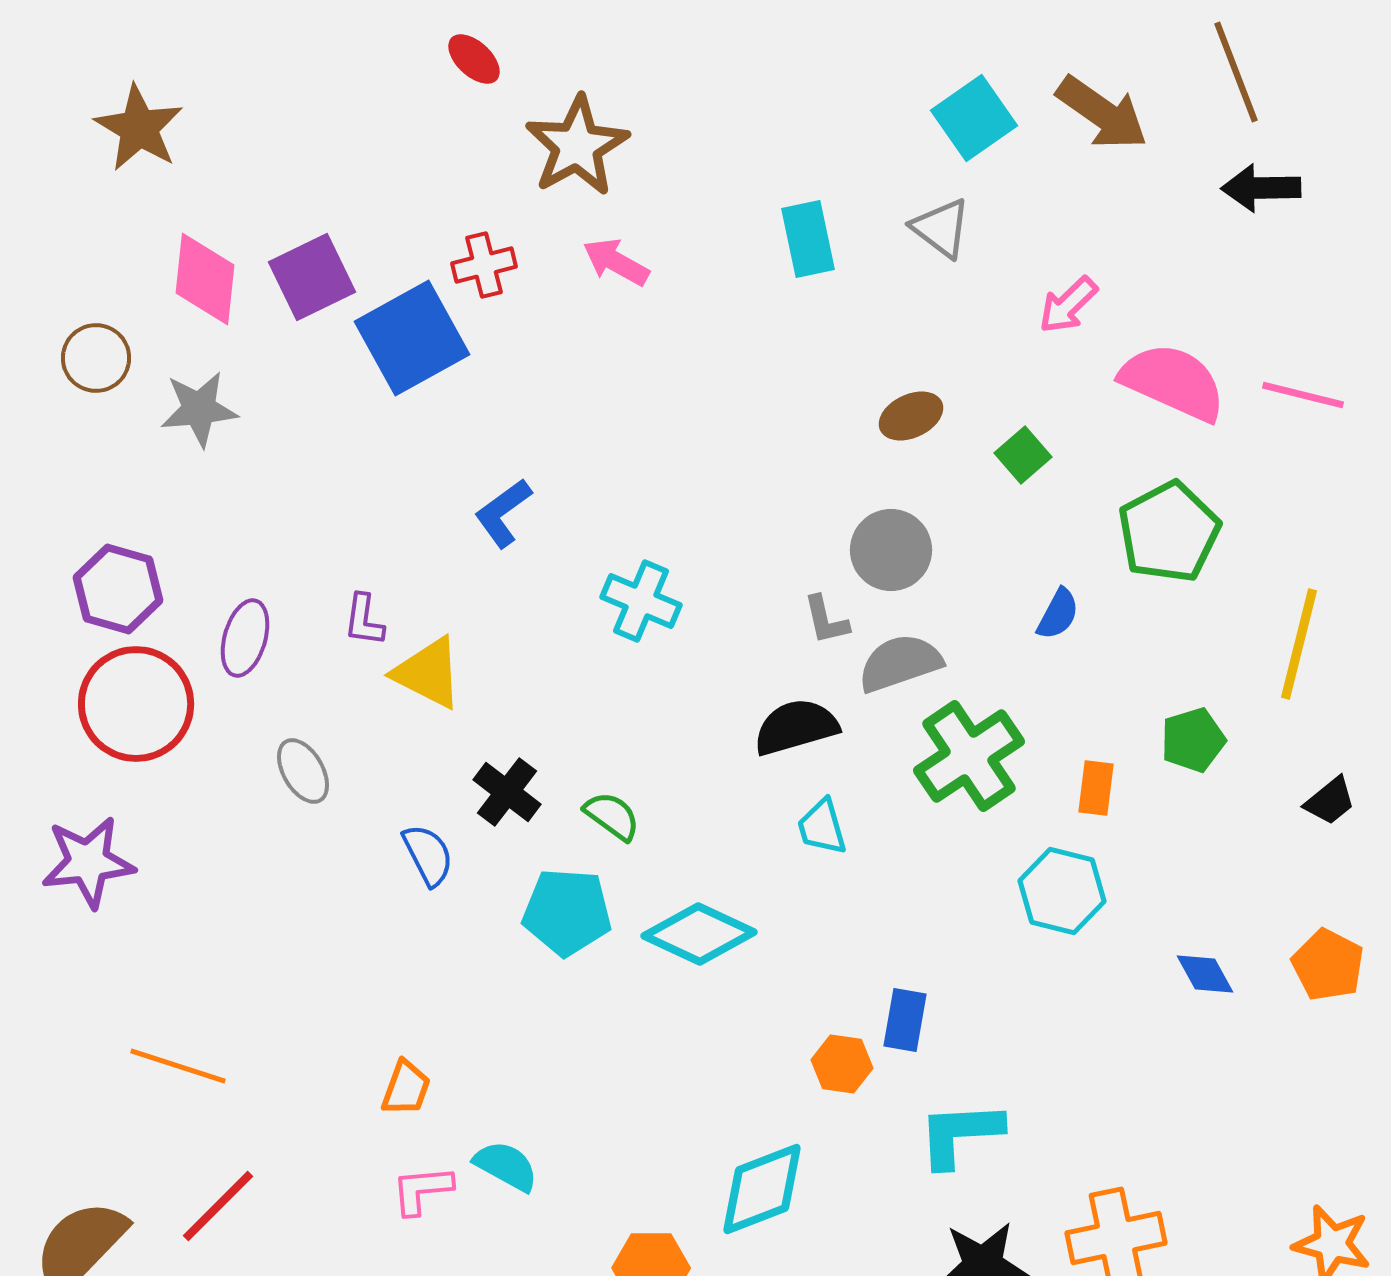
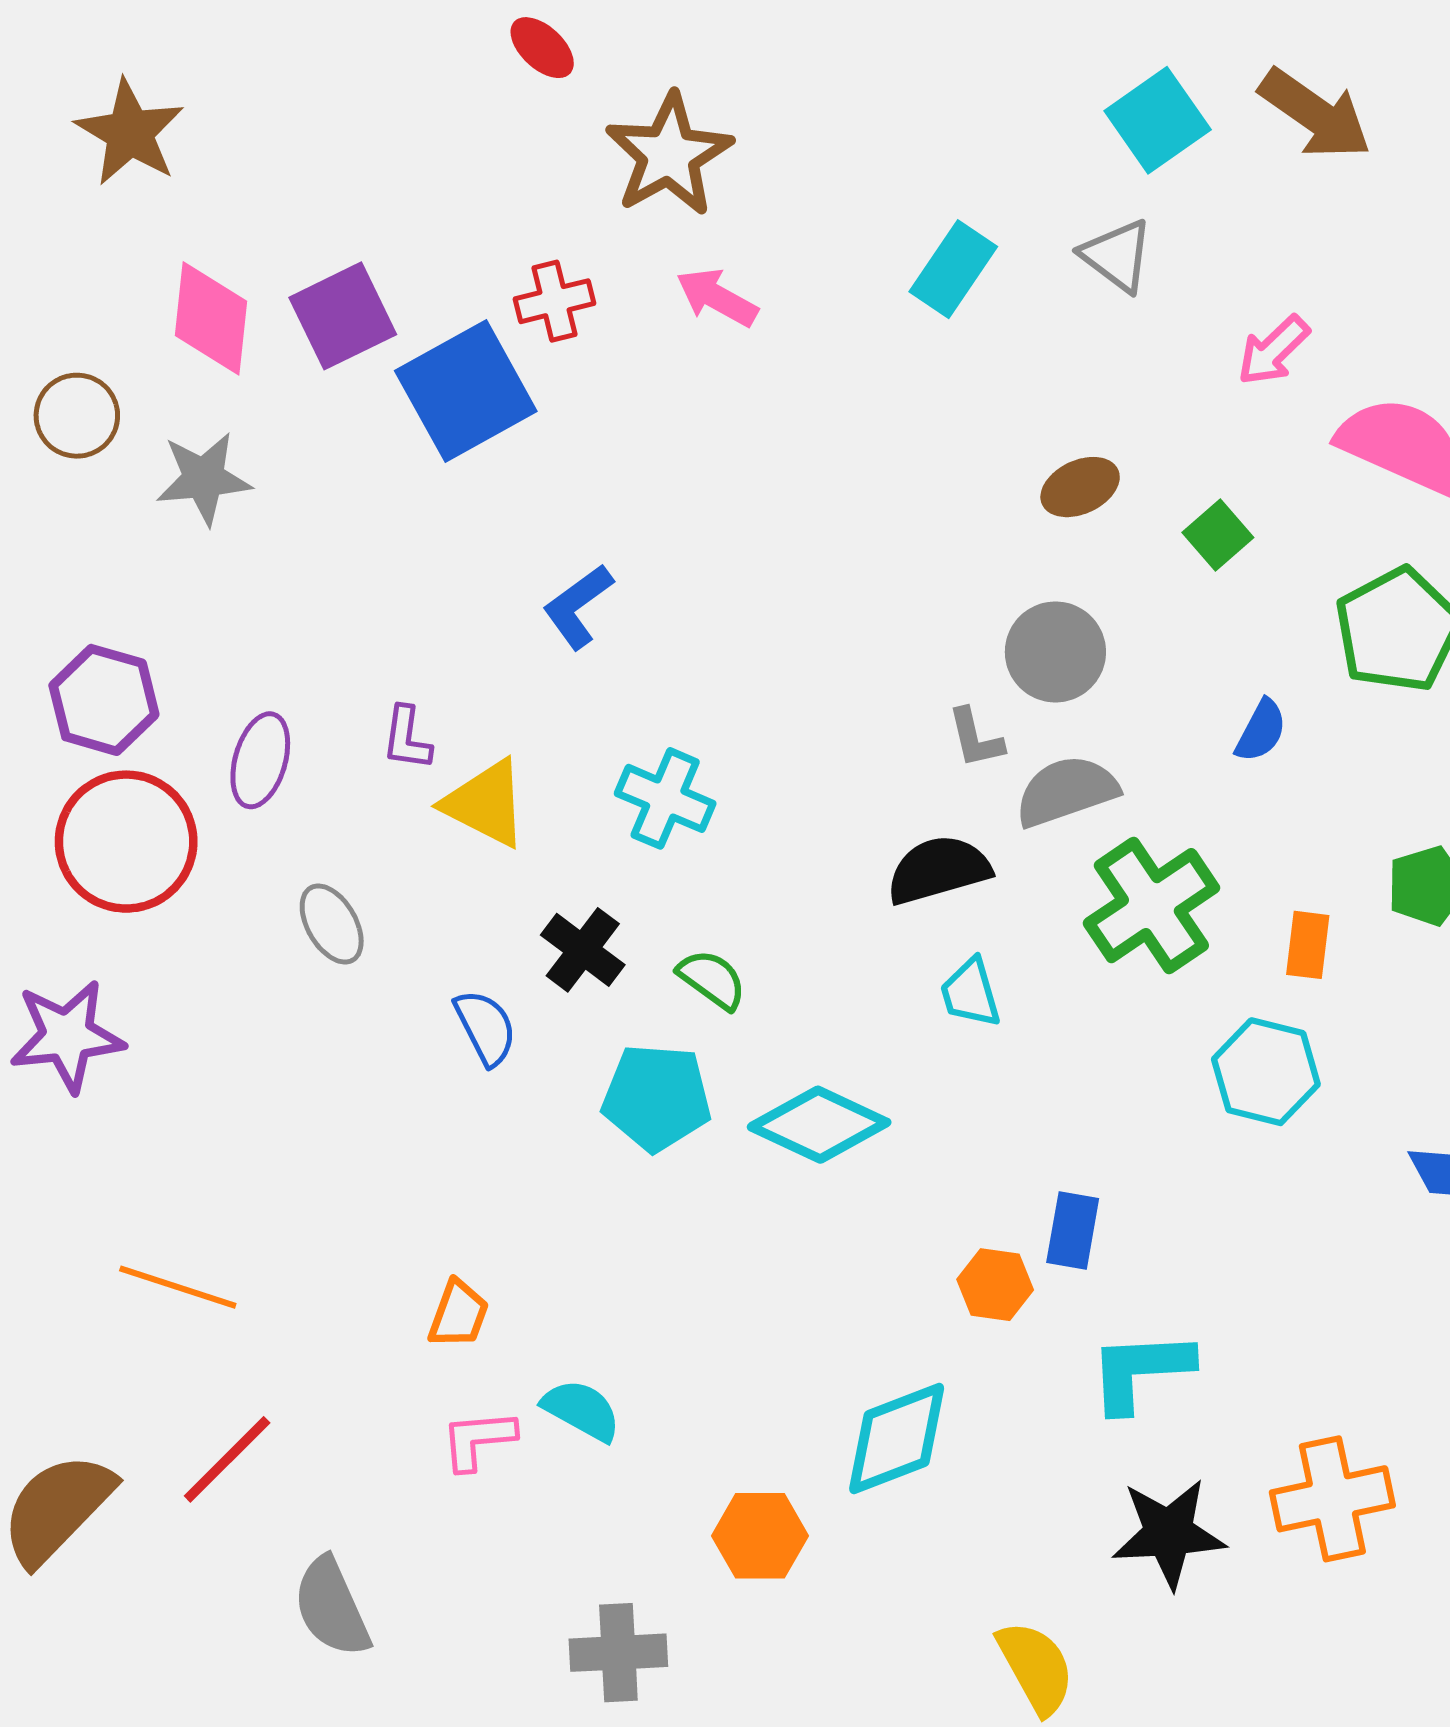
cyan rectangle: (808, 239) -> (953, 269), turned 46
cyan cross: (641, 601) -> (665, 798), moved

